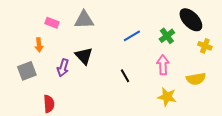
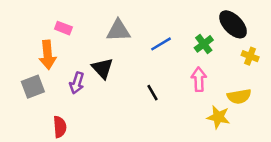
gray triangle: (84, 20) -> (118, 30), moved
orange arrow: (39, 45) -> (48, 55), size x1.6
yellow star: (167, 97) -> (218, 117), moved

